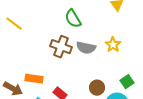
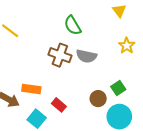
yellow star: (113, 45) -> (127, 46), moved
green square: (127, 82) -> (118, 88), moved

